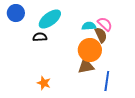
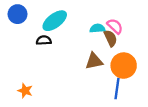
orange circle: (90, 50) -> (124, 66), moved
brown triangle: (86, 66) -> (94, 61), moved
orange star: (44, 83) -> (25, 91), moved

